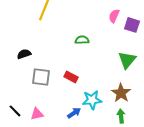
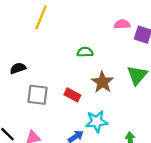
pink semicircle: (114, 16) -> (122, 24), turned 64
brown star: (121, 93) -> (102, 82), moved

